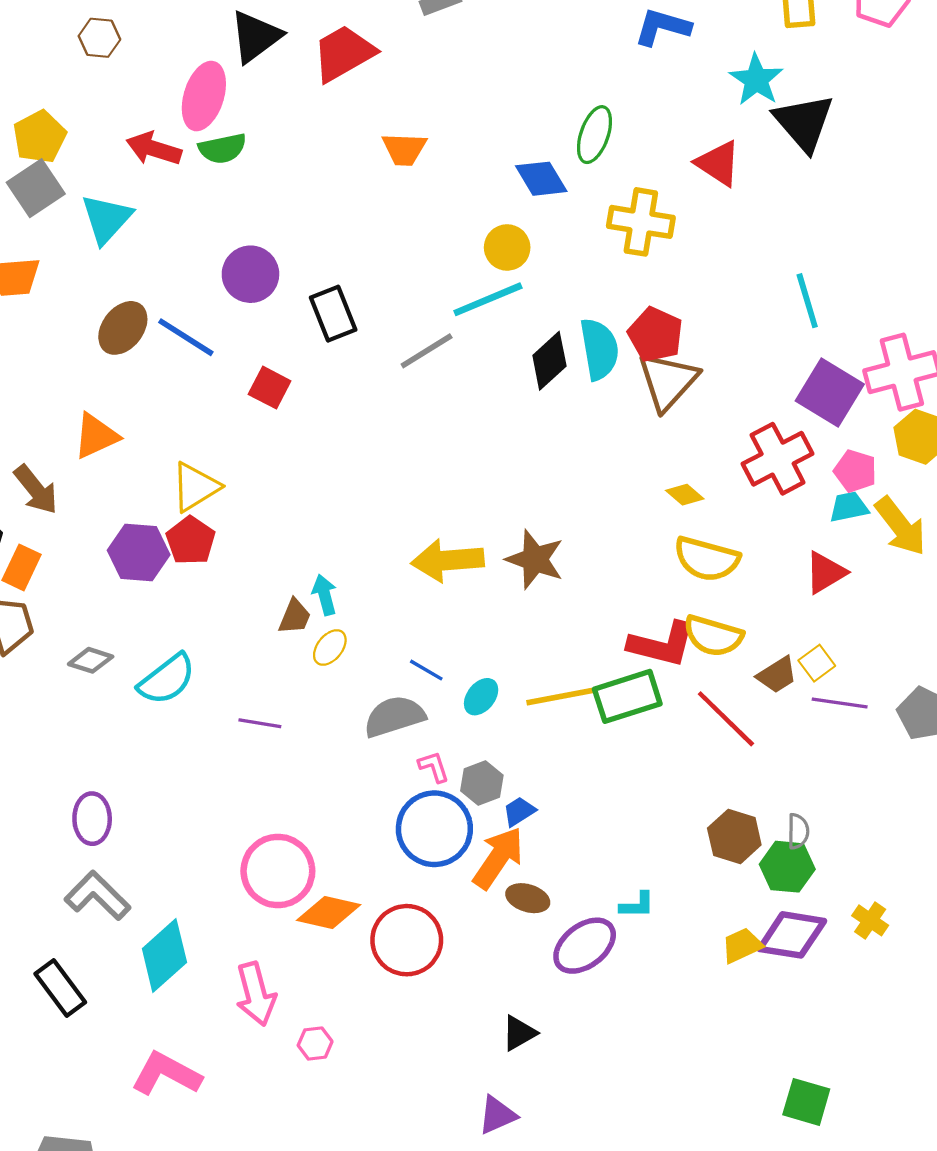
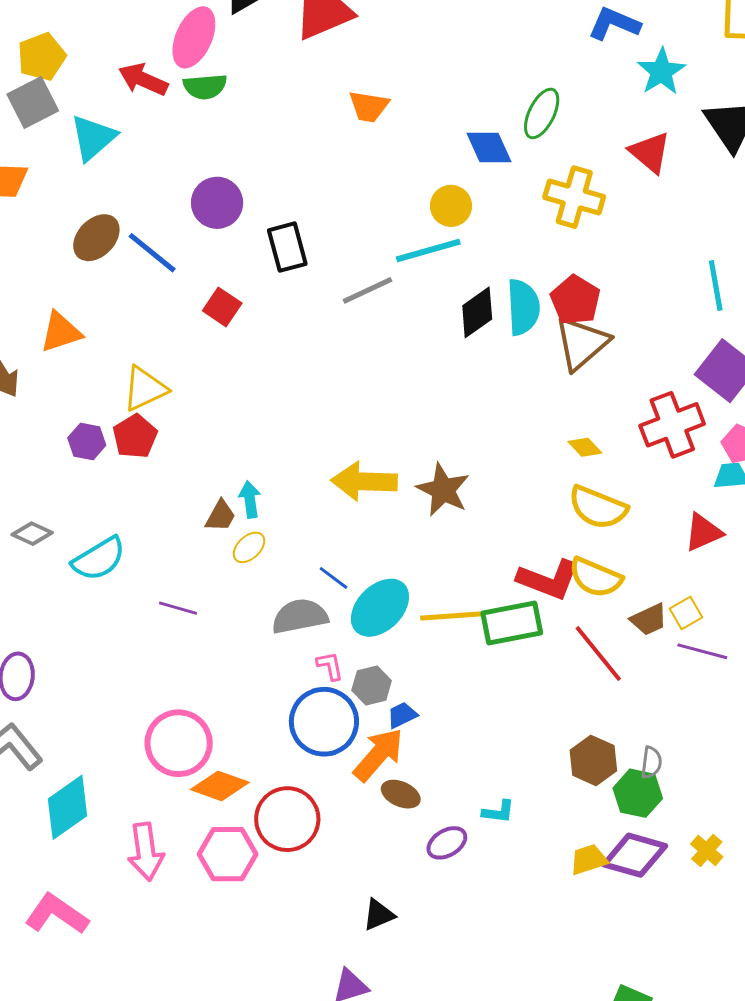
cyan star: (756, 80) -> (661, 72), moved
purple hexagon: (139, 552) -> (87, 442), size x0.7
cyan ellipse: (481, 697) -> (380, 608), size x1.8
purple ellipse: (585, 946) -> (447, 843), size x0.7
pink hexagon: (315, 1043) -> (228, 854), moved, size x1.8

